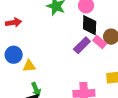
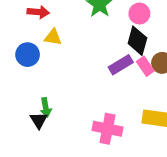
yellow triangle: (29, 66) -> (53, 37), moved

